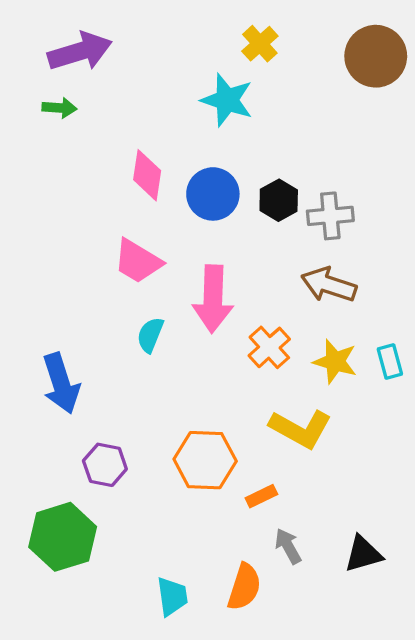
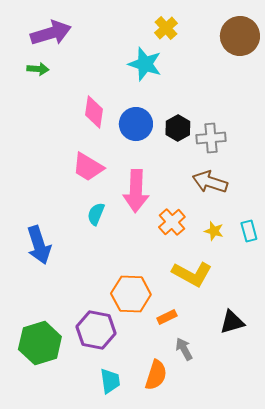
yellow star: (335, 361) -> (214, 231), size x0.7
purple hexagon: (105, 465) -> (96, 330), moved, size x1.4
black triangle: (363, 554) -> (232, 322), moved

